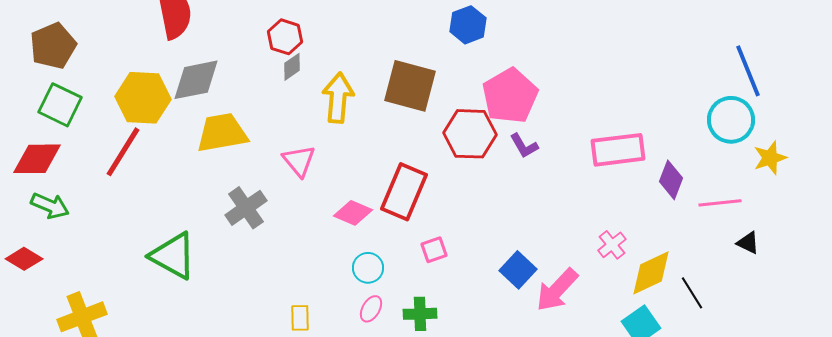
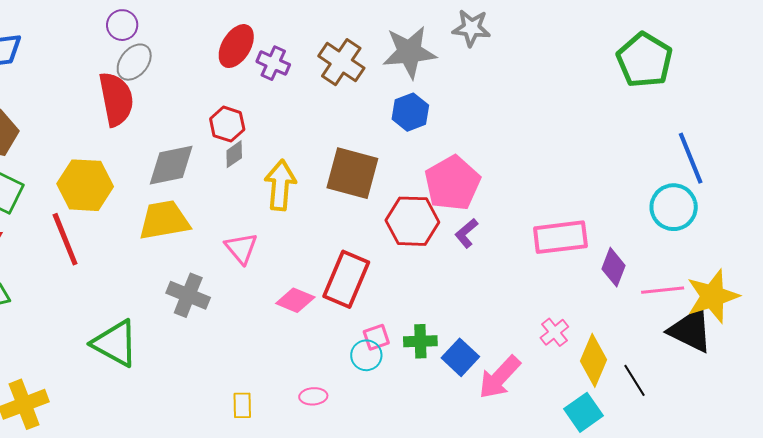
gray diamond: (196, 80) -> (171, 165), moved
purple L-shape: (524, 146) -> (466, 233), turned 80
red line: (123, 152) -> (65, 239), turned -54
yellow star: (770, 158) -> (713, 296), moved, size x1.6
gray cross: (246, 208) -> (188, 295), turned -33
black triangle: (748, 243) -> (691, 330), size x2.0
cyan circle: (368, 268) -> (366, 355), moved
yellow diamond: (651, 273) -> (594, 360), turned -42
pink ellipse: (371, 309) -> (313, 396), turned 56
green cross: (420, 314) -> (420, 341), moved

